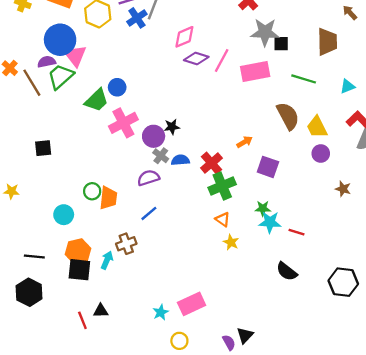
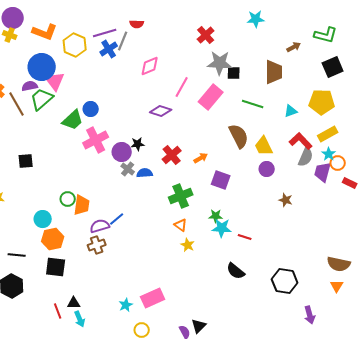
brown arrow: (350, 13) -> (294, 47), turned 104
purple diamond: (196, 59) -> (161, 111), moved
pink rectangle: (255, 72) -> (211, 97), turned -40
red cross: (211, 163) -> (172, 155), moved
purple semicircle: (148, 178) -> (100, 226), moved
orange hexagon: (78, 251) -> (53, 239), moved
cyan arrow: (107, 260) -> (80, 319), moved, turned 133

